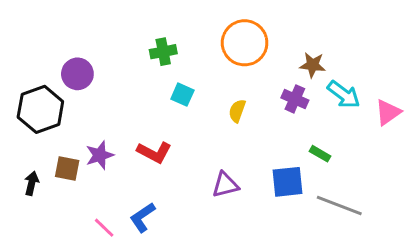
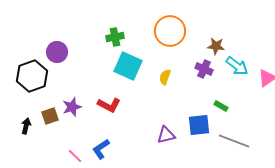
cyan square: (182, 95) -> (128, 66), size x1.8
brown square: (67, 169) -> (50, 116), turned -30
purple triangle: (225, 185) -> (166, 135), moved

